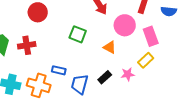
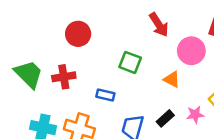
blue rectangle: (59, 70) -> (105, 95), moved

